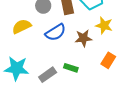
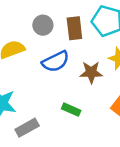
gray rectangle: (48, 75) -> (27, 128), moved

